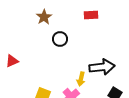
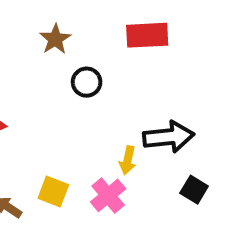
red rectangle: (91, 15) -> (147, 35), size x1.5

